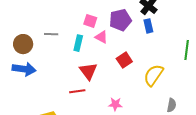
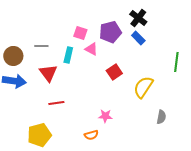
blue rectangle: (148, 26) -> (138, 38), turned -32
red triangle: (88, 71) -> (48, 73), moved
red line: (77, 91) -> (56, 103), moved

